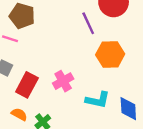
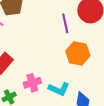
pink cross: (63, 81) -> (32, 83), moved

